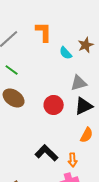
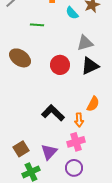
green line: (12, 70) -> (37, 25), moved, turned -32
orange semicircle: (87, 135) -> (93, 104), moved

